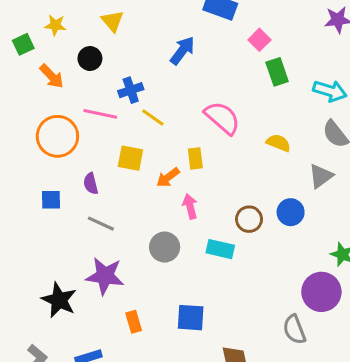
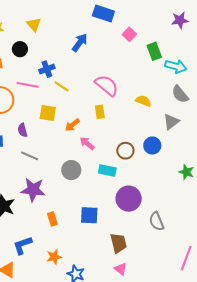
green rectangle: (277, 72) -> (154, 51), moved
yellow rectangle: (195, 158) -> (100, 112), moved
pink arrow: (190, 206) -> (87, 143), turned -35
purple circle: (321, 292) -> (129, 199), moved

